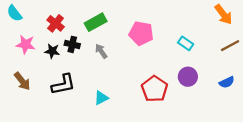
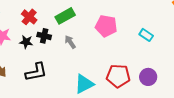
purple circle: (188, 77) -> (148, 77), moved
red pentagon: (155, 89) -> (118, 76), turned -30
cyan triangle: (101, 98) -> (84, 84), moved, size x1.5

